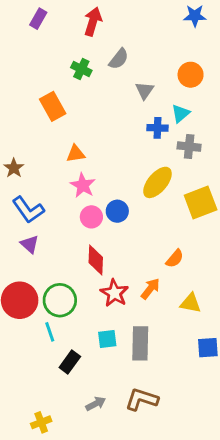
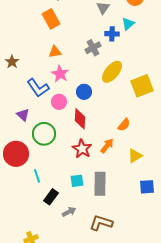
orange rectangle: (53, 106) -> (51, 19), moved
gray cross: (189, 147) -> (93, 48), moved, turned -35
blue L-shape: (28, 210) -> (38, 88), moved
pink circle: (91, 217) -> (59, 102), moved
red diamond: (96, 260) -> (80, 119), moved
green circle: (60, 300) -> (44, 134), moved
yellow triangle: (191, 303) -> (135, 156), turned -42
gray arrow: (96, 404) -> (69, 212), moved

